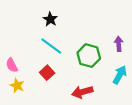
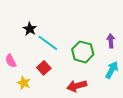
black star: (50, 19) -> (30, 29), moved
yellow star: (17, 86) -> (24, 83), moved

